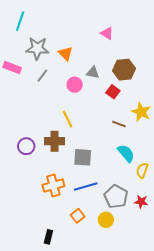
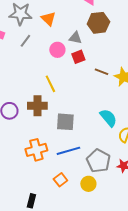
brown hexagon: (124, 70) -> (98, 23), moved
red square: (113, 92) -> (78, 57), moved, turned 32
brown line: (119, 124) -> (101, 72), moved

